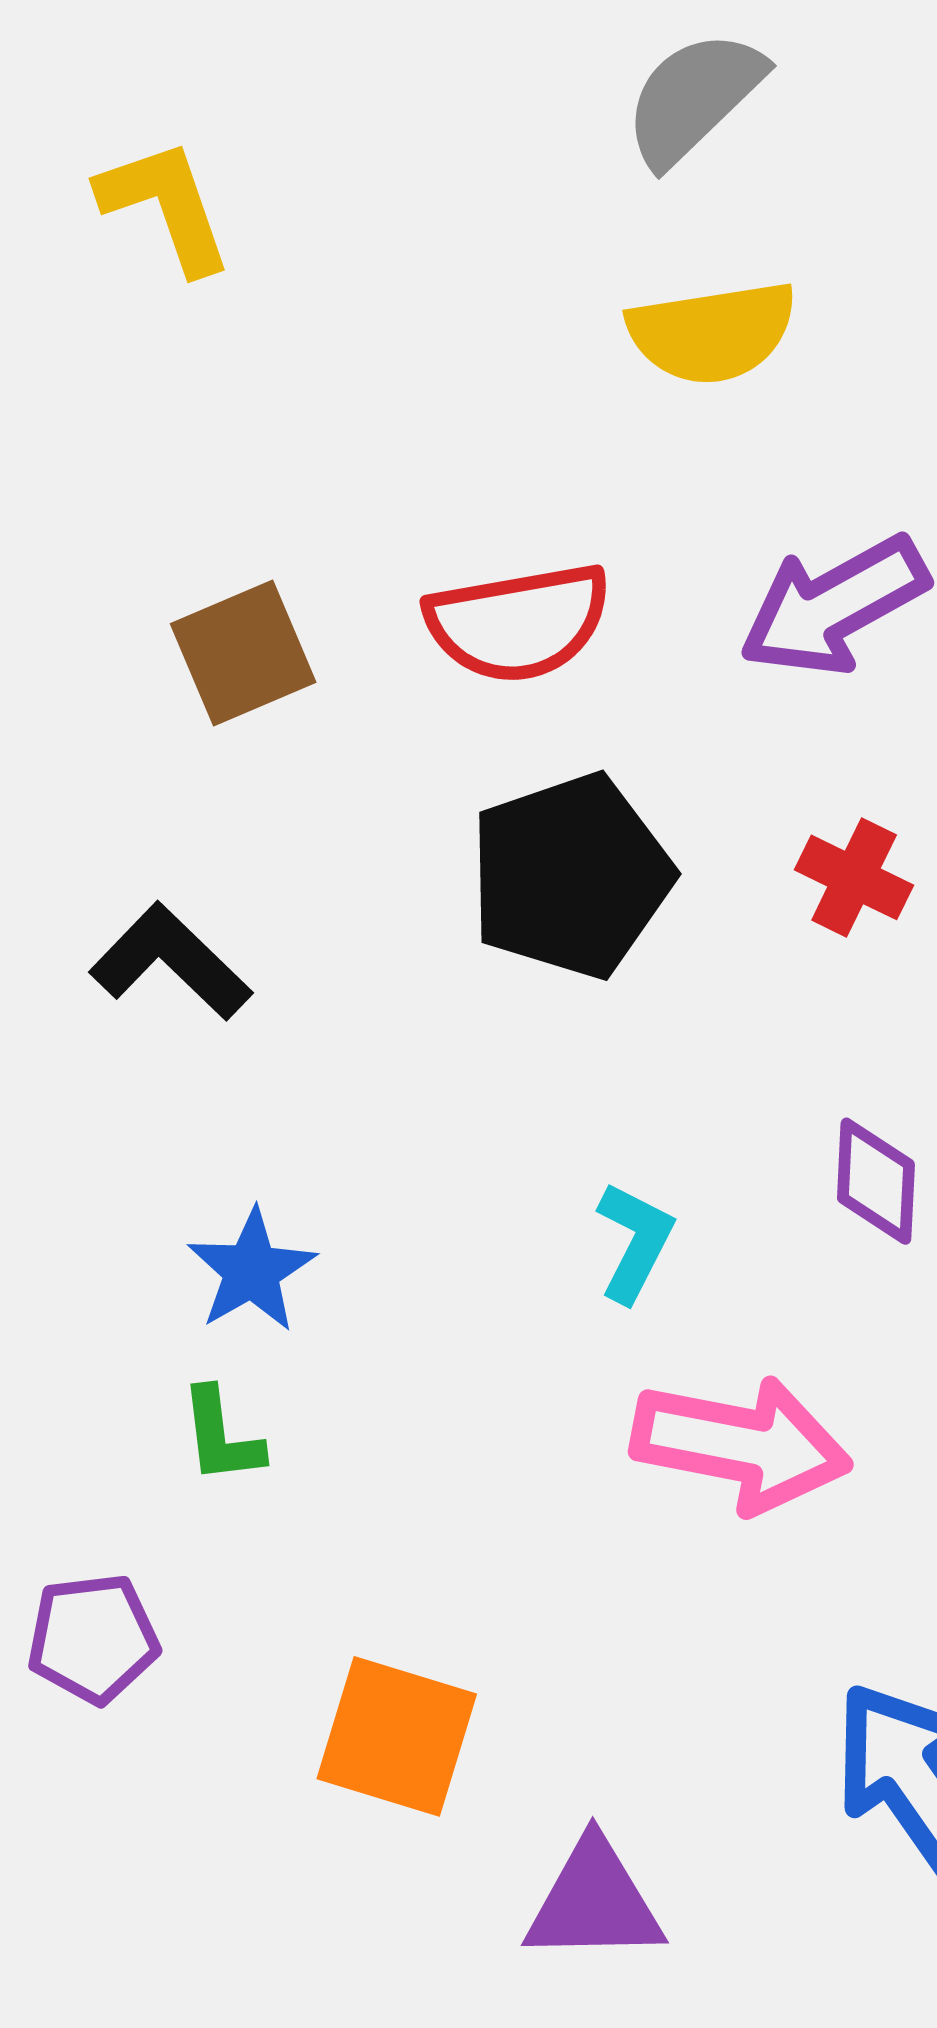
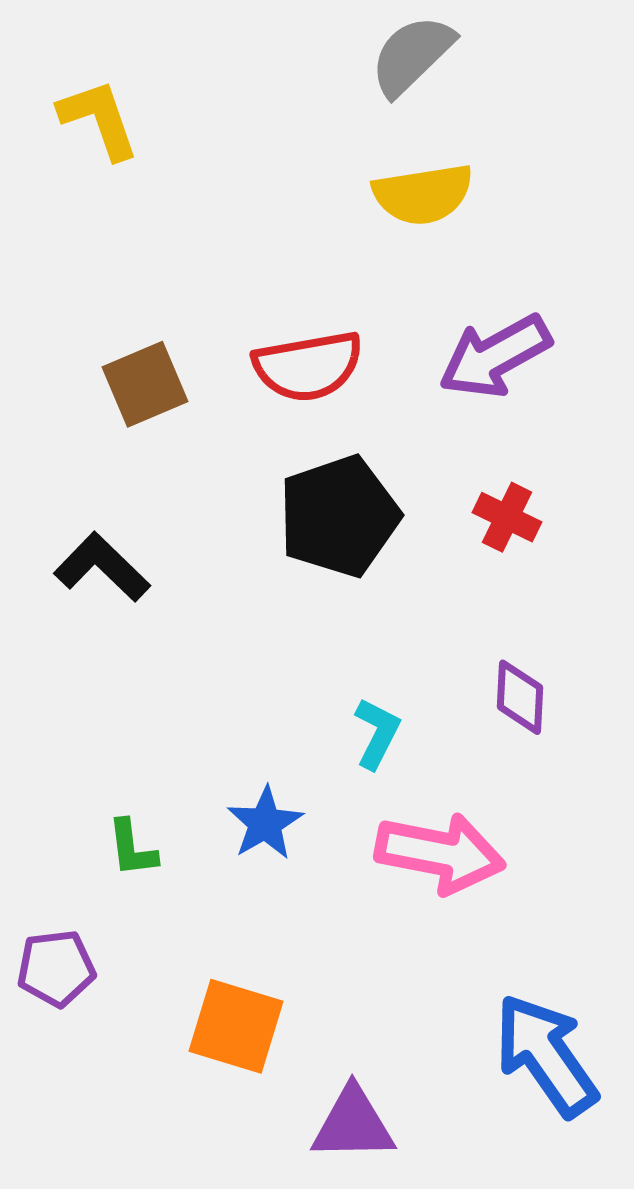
blue star: (252, 1271) -> (265, 823), moved

